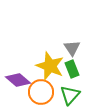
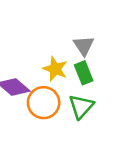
yellow star: (50, 66) -> (55, 69), size x0.7

